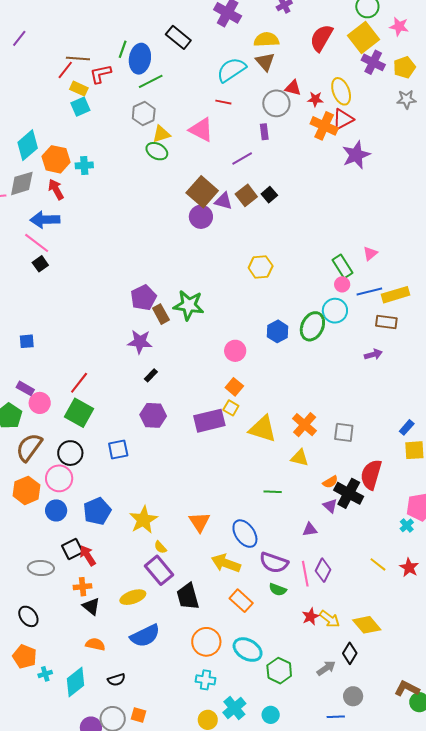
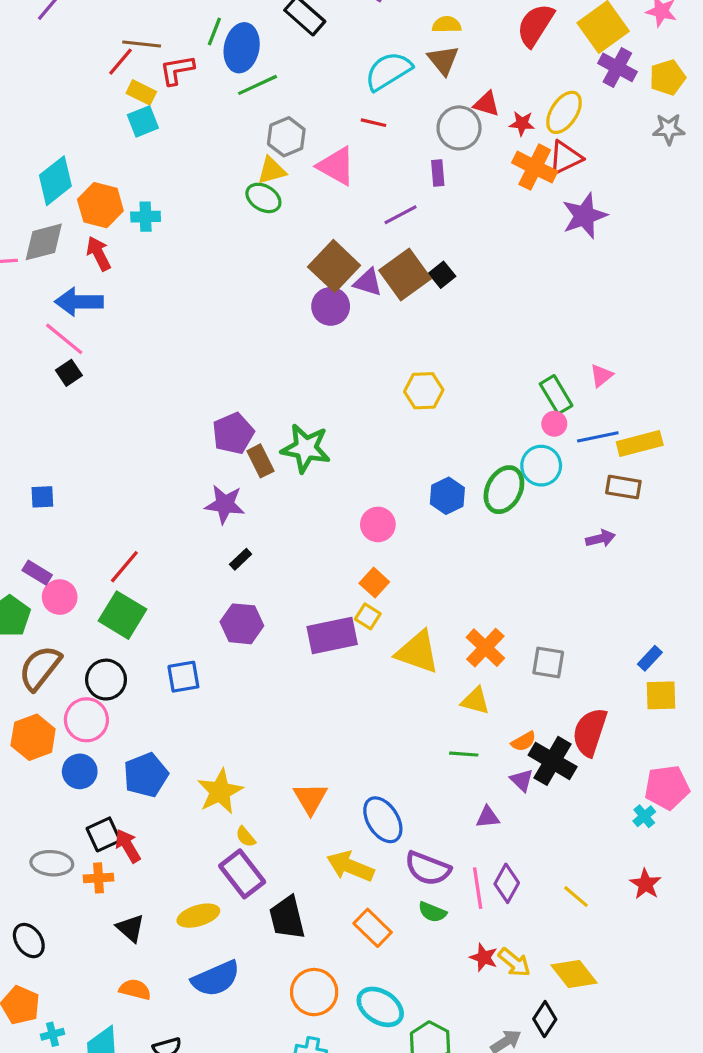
yellow semicircle: (266, 40) -> (447, 25), size x0.7
yellow ellipse: (341, 91) -> (564, 112), turned 52
gray hexagon: (144, 114) -> (286, 137), moved
brown square: (246, 195) -> (405, 275), size x1.4
green line: (273, 492) -> (464, 754), moved
yellow line: (378, 564) -> (576, 897), moved
orange cross: (83, 587) -> (99, 878), moved
red star: (311, 617) -> (484, 957), turned -30

